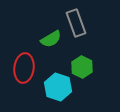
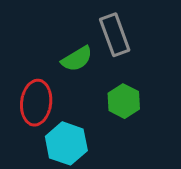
cyan hexagon: (58, 87) -> (66, 143), moved

